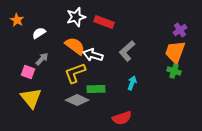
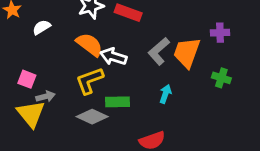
purple cross: (180, 30) -> (220, 33), moved, turned 32
orange trapezoid: (175, 52) -> (187, 53), moved
gray arrow: (42, 59) -> (46, 97), moved, turned 32

